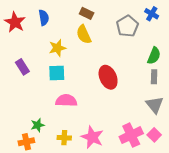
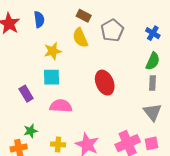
blue cross: (152, 14) -> (153, 33), moved
gray pentagon: (127, 26) -> (112, 30), moved
purple rectangle: (22, 67) -> (26, 94), moved
pink square: (154, 135) -> (151, 143), turned 32

